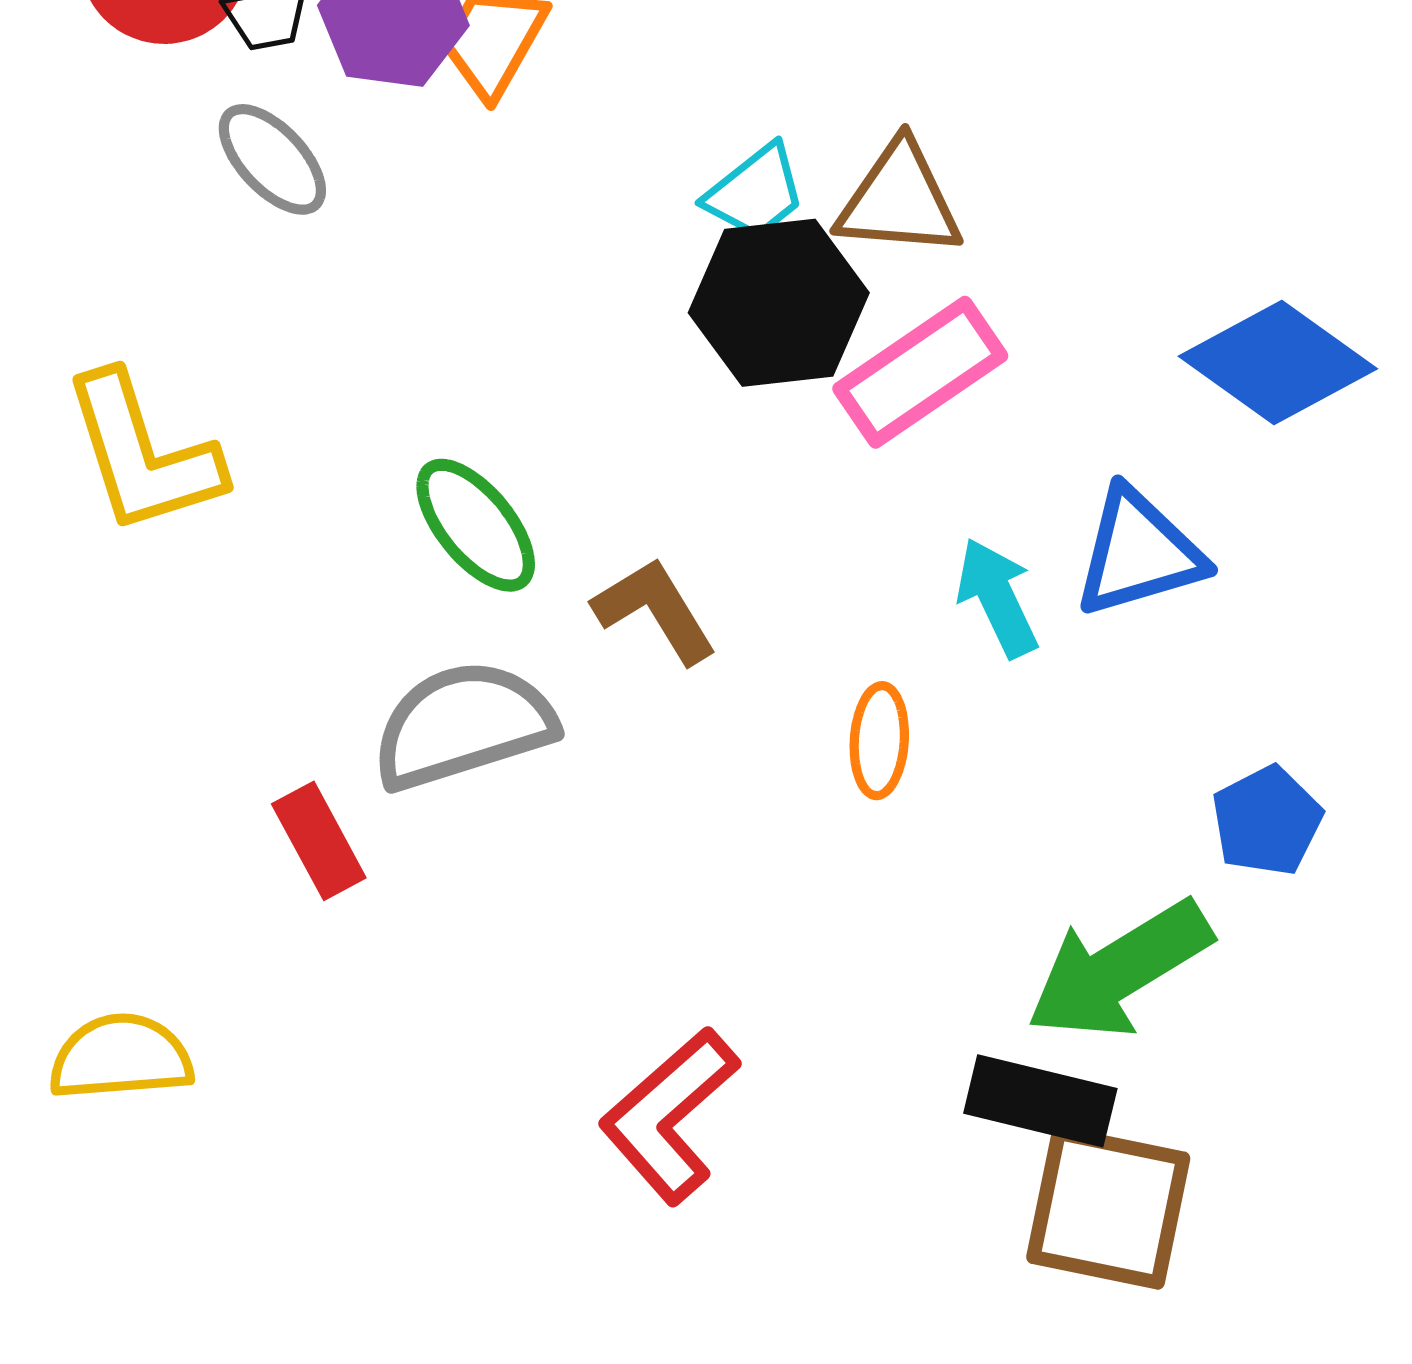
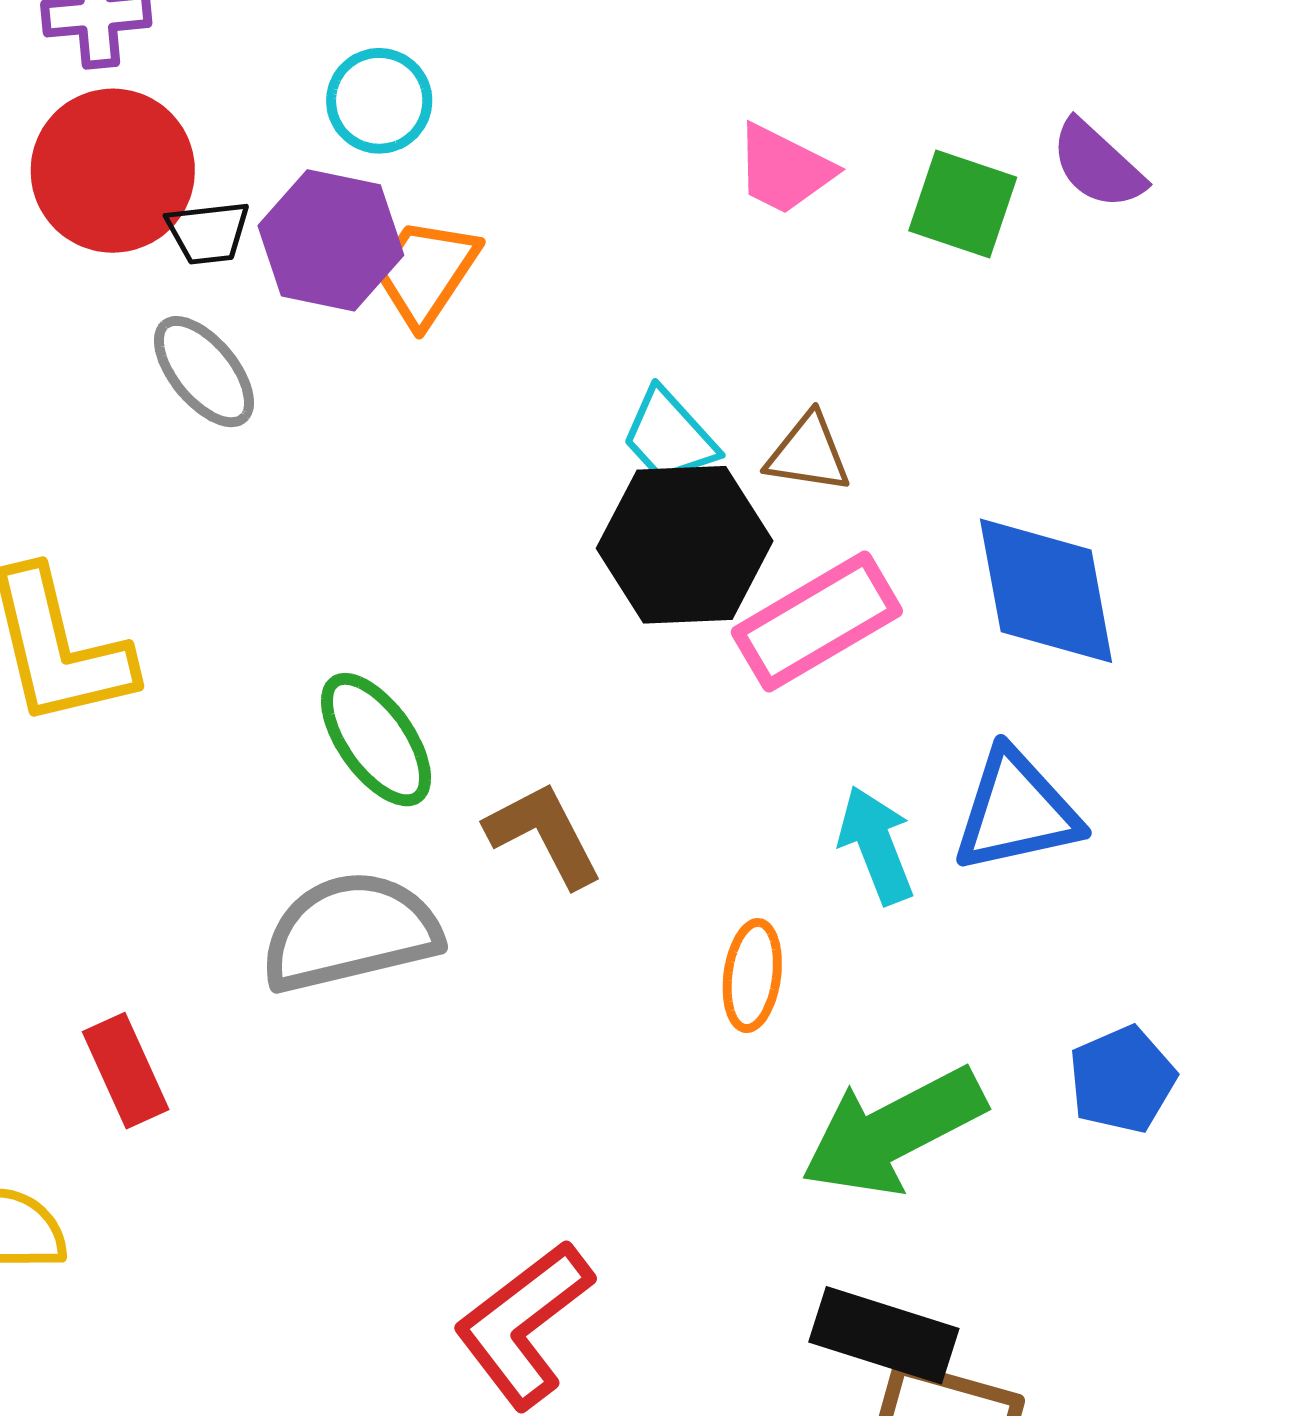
cyan trapezoid: (755, 192) -> (669, 436), turned 82
brown triangle: (899, 200) -> (808, 453), size x0.7
blue diamond: (1278, 363) -> (1046, 591), moved, turned 40
red rectangle: (319, 841) -> (126, 1071), moved
green arrow: (1119, 970) -> (893, 1131), moved

